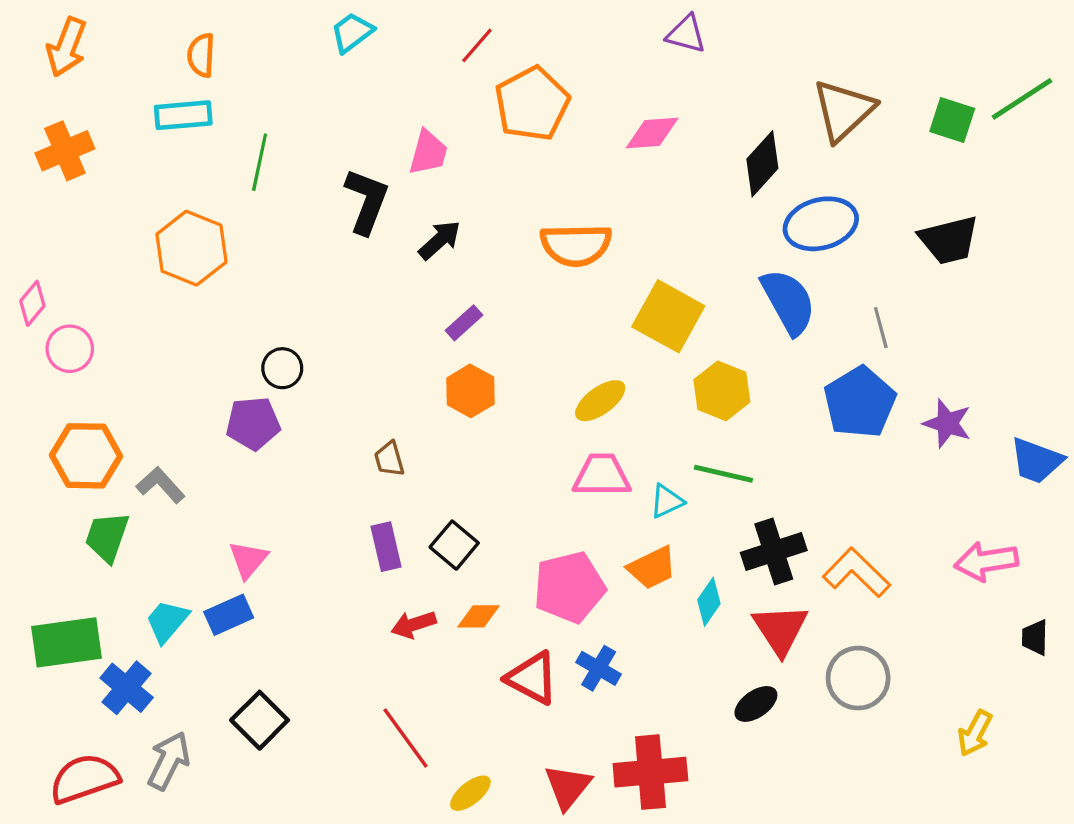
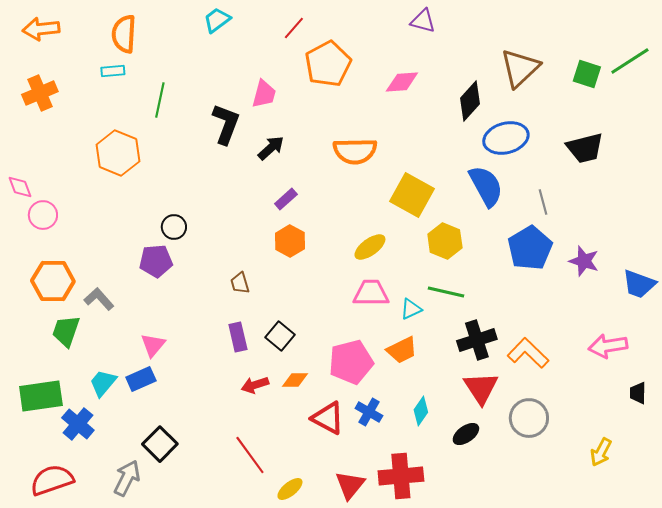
orange arrow: (67, 47) -> (41, 29), turned 63
orange semicircle: (201, 55) -> (124, 34), size x1.4
cyan rectangle: (183, 115) -> (113, 71), size x0.7
pink diamond: (32, 303) -> (20, 187), turned -60
cyan diamond: (709, 602) -> (421, 411), moved
gray arrow: (169, 761) -> (127, 478), moved

